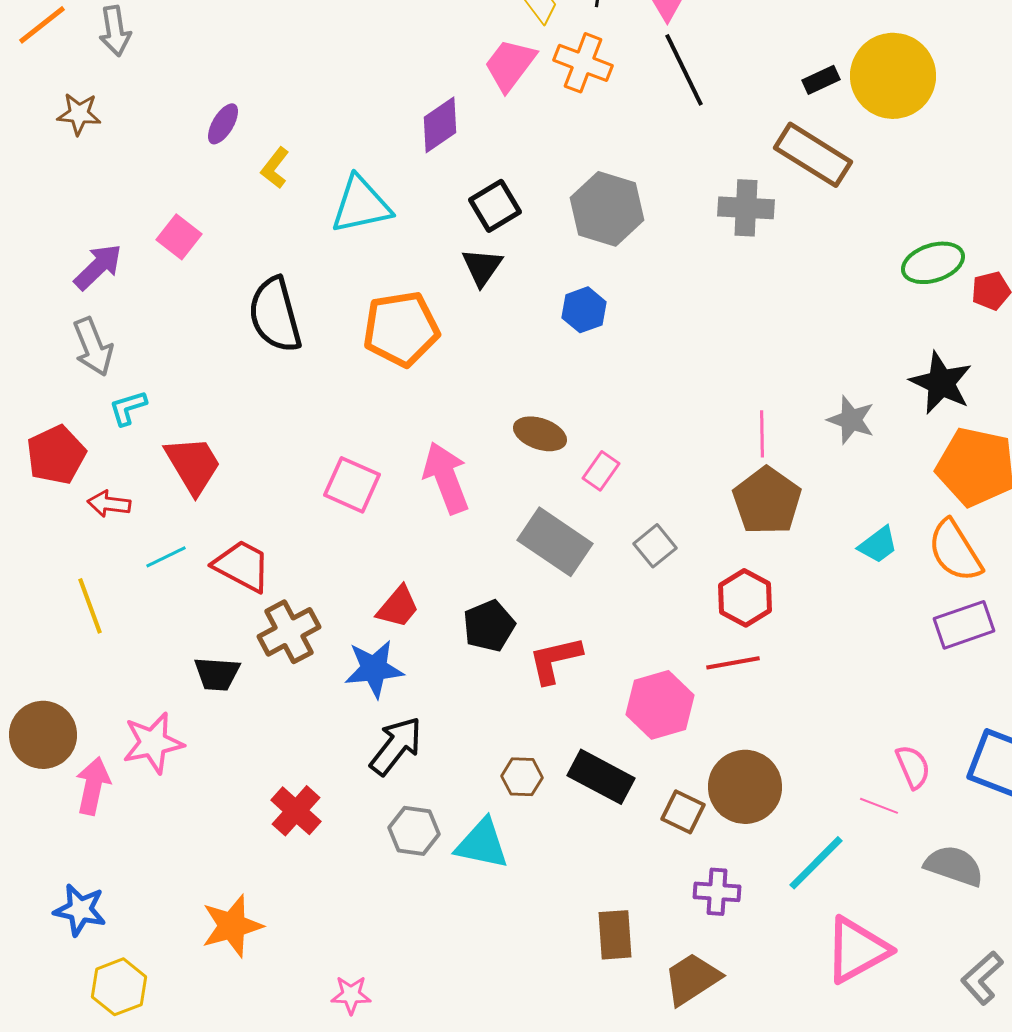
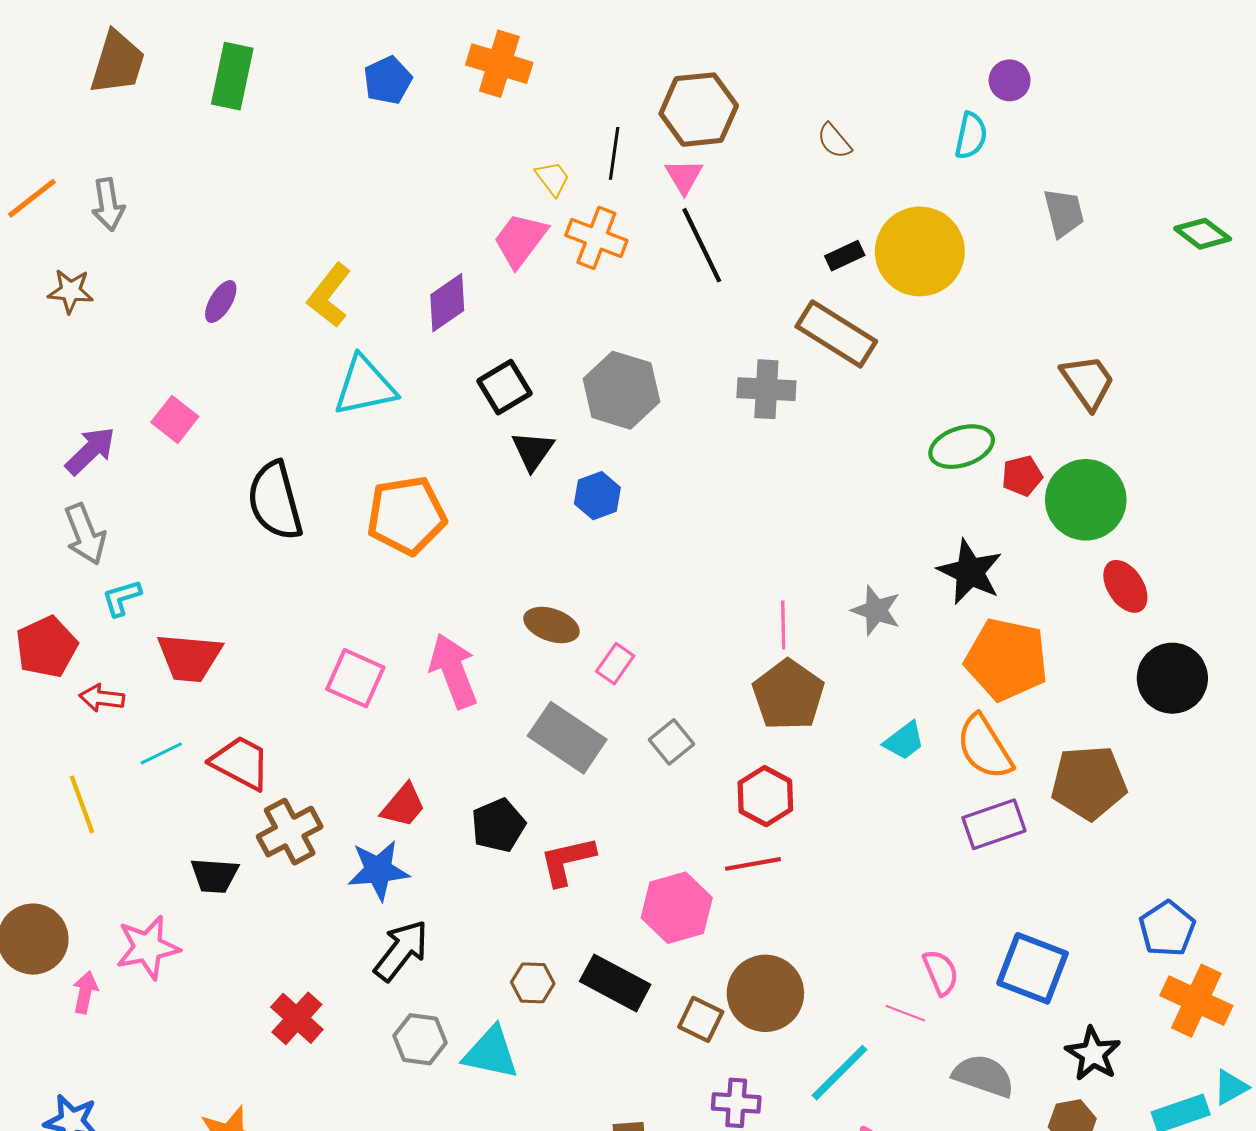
yellow L-shape: (275, 168) -> (329, 295), moved, size x1.5
black triangle: (482, 267) -> (533, 451), moved
red trapezoid: (193, 465) -> (189, 657), turned 126
pink arrow: (93, 786) -> (85, 992), size x0.7

